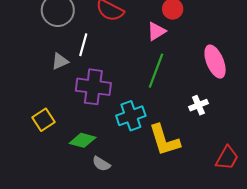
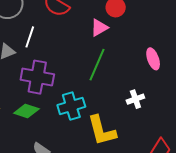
pink ellipse: (215, 62) -> (153, 59), size x0.7
green diamond: (83, 140) -> (26, 111), moved

